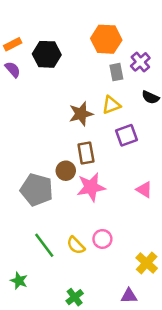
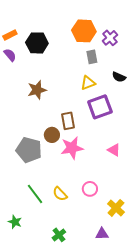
purple cross: (140, 62) -> (110, 38), moved
brown star: (81, 114) -> (37, 90), moved
purple square: (126, 135) -> (100, 107), size x1.4
pink circle: (102, 239) -> (90, 189), moved

